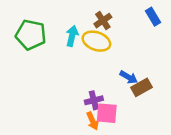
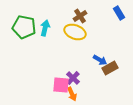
cyan arrow: (72, 36) -> (45, 28), moved
purple cross: (94, 100) -> (73, 78), turned -32
pink square: (107, 113) -> (61, 85), moved

